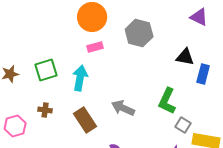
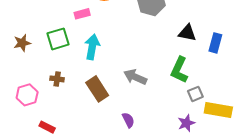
pink rectangle: (95, 47) -> (82, 14), moved
black triangle: (185, 57) -> (187, 33), moved
gray square: (183, 125) -> (195, 94), turned 35

